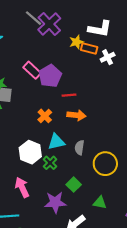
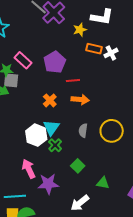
orange rectangle: (89, 48) -> (94, 49), moved
white cross: (108, 57) -> (111, 53), moved
pink rectangle: (32, 70) -> (23, 60), moved
cyan triangle: (56, 142) -> (51, 128), moved, turned -42
yellow circle: (105, 164) -> (112, 131), moved
purple star: (55, 202) -> (48, 184), moved

